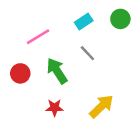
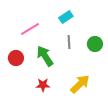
green circle: (120, 19) -> (95, 44), moved
gray line: (87, 53) -> (69, 42), turned 40

